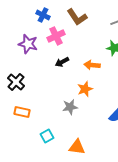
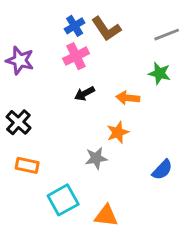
blue cross: (43, 15) -> (75, 26), moved, turned 32
purple star: (28, 44) -> (20, 60), moved
cyan square: (47, 136) -> (63, 200), size x1.5

